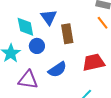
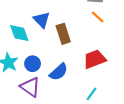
blue circle: (37, 46) -> (33, 64), moved
purple triangle: (28, 80) -> (30, 87), turned 35

